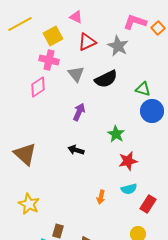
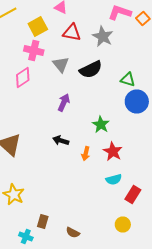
red triangle: (87, 42) -> (72, 32), turned 36
red star: (128, 161) -> (113, 152), turned -30
orange arrow: (101, 197) -> (86, 154), moved

